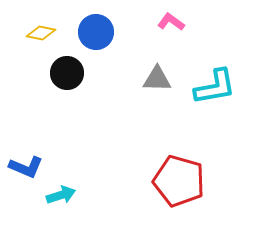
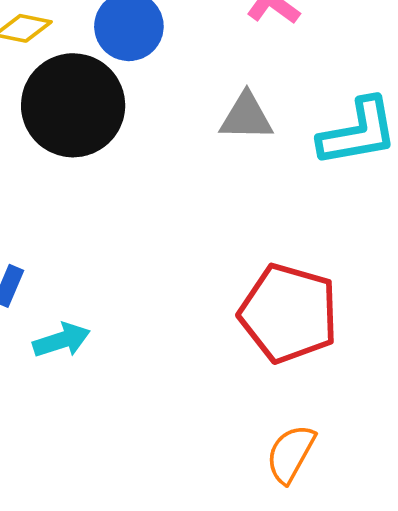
black circle: (67, 73) -> (73, 105), size x1.6

